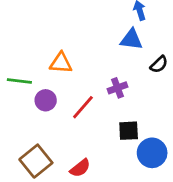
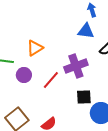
orange triangle: (61, 63) -> (35, 48), turned -36
purple cross: (118, 88) -> (76, 66), size x1.6

